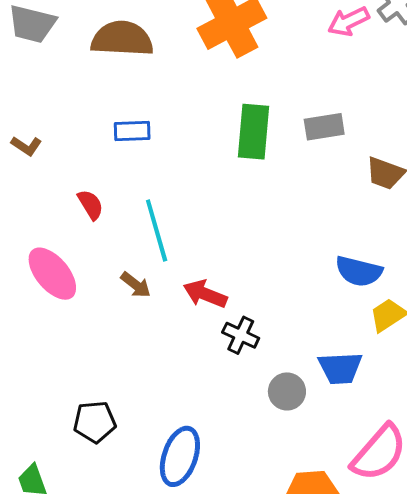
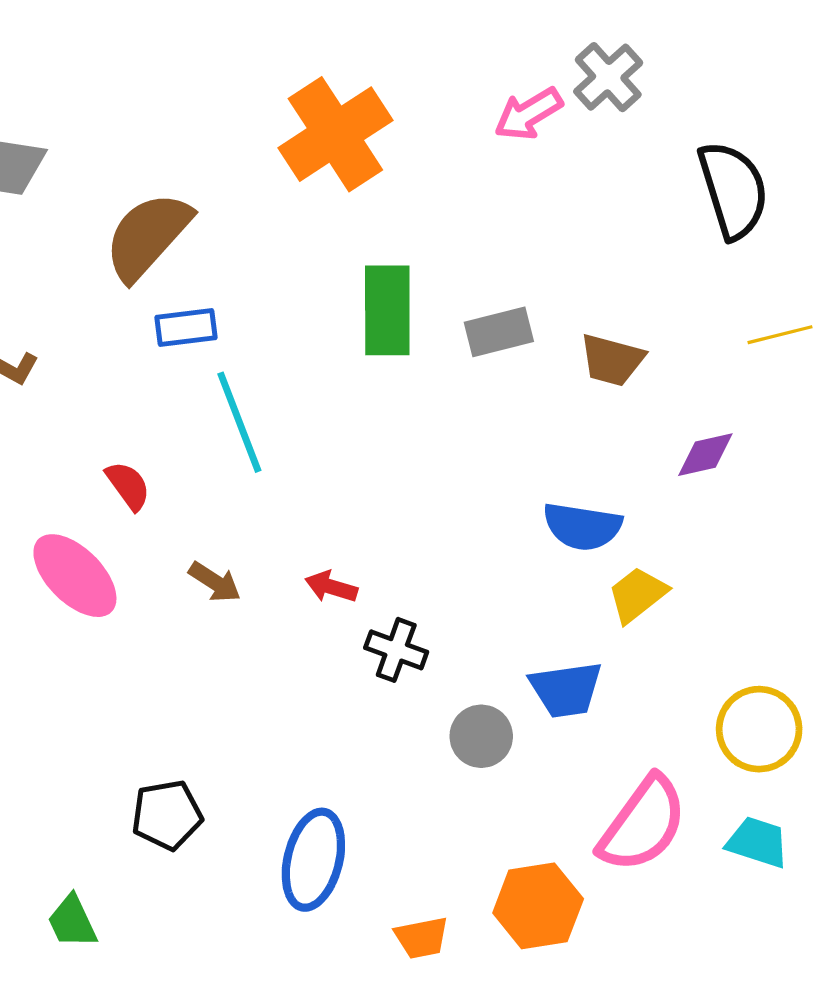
brown semicircle: (122, 39) -> (148, 236), moved, turned -46
gray rectangle: (324, 127) -> (499, 332), moved
red semicircle: (91, 205) -> (128, 486), moved
cyan line: (157, 231) -> (239, 422), moved
red arrow: (205, 294) -> (331, 587), size x0.7

